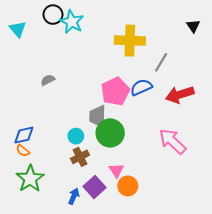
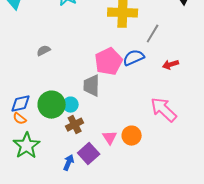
red arrow: (180, 95) -> (171, 65), size x0.6
green circle: (110, 133) -> (52, 105), moved
orange circle: (128, 186) -> (132, 136), moved

